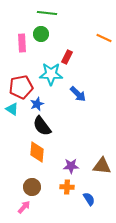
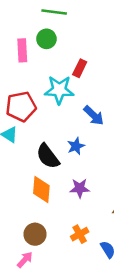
blue star: (37, 104) -> (76, 146), moved
purple star: (71, 166) -> (80, 188), moved
orange cross: (67, 187) -> (80, 234), turned -32

